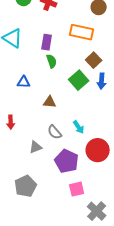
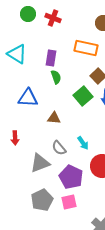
blue triangle: (24, 82) -> (28, 98), size x1.5
gray triangle: (36, 147) -> (40, 163), size x1.5
gray pentagon: (26, 186) -> (42, 200), moved
pink square: (77, 189) -> (69, 202), moved

